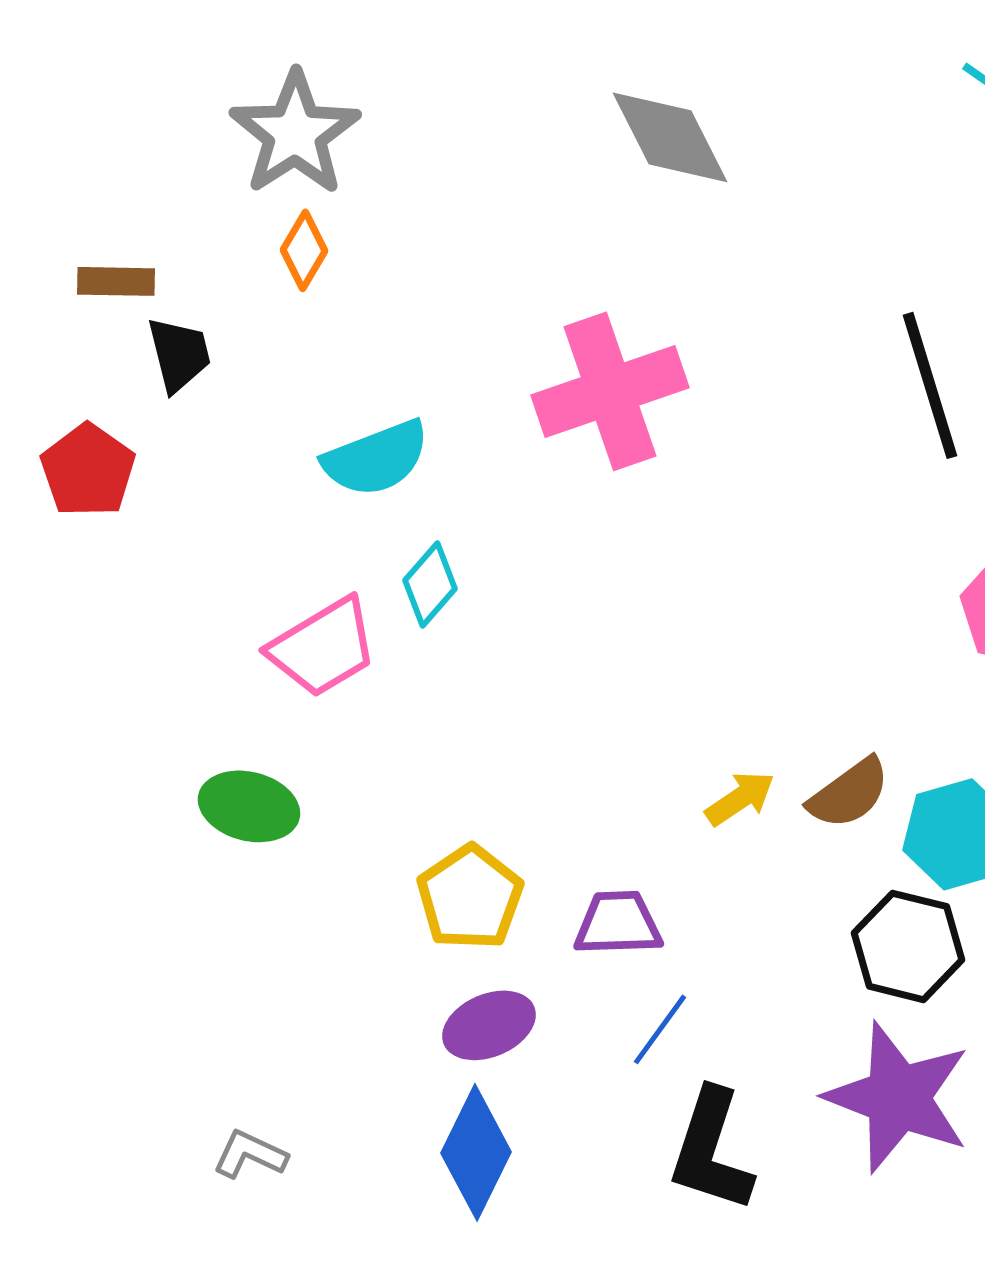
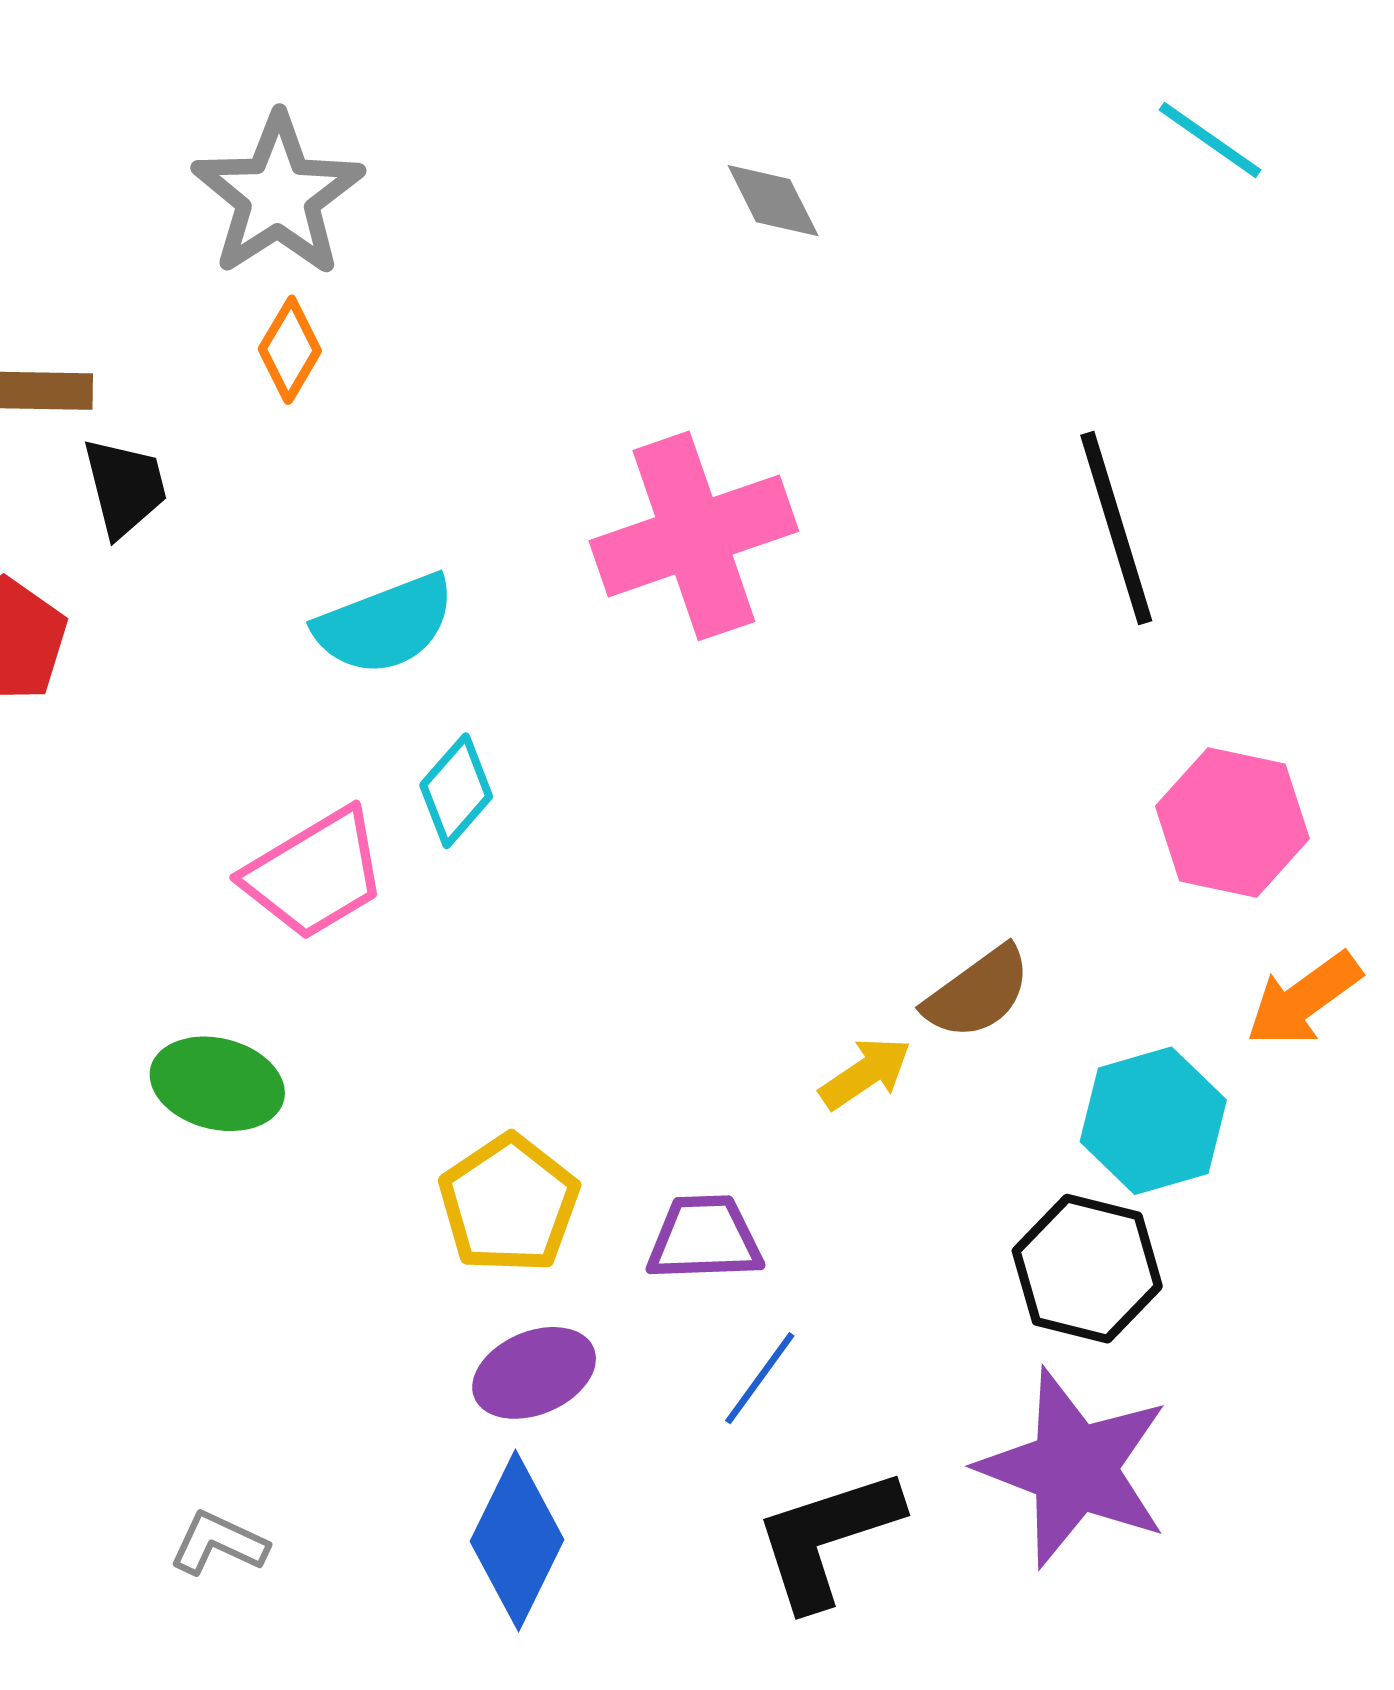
gray diamond: (670, 137) -> (773, 201), size x0.6
brown semicircle: (849, 793) -> (978, 993), moved
black L-shape: (711, 1150) -> (827, 1538), turned 54

